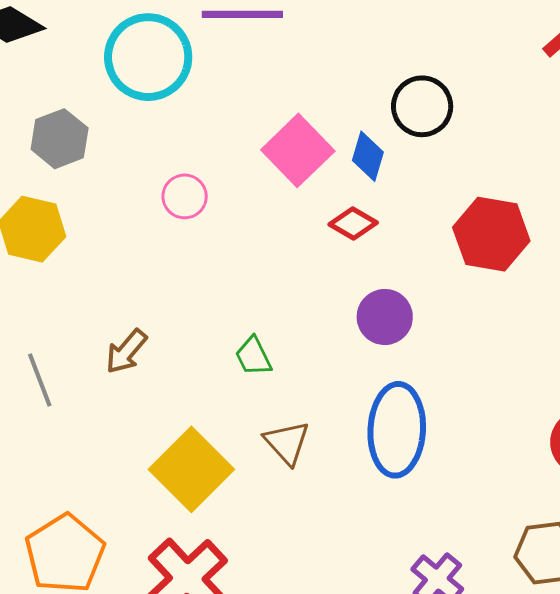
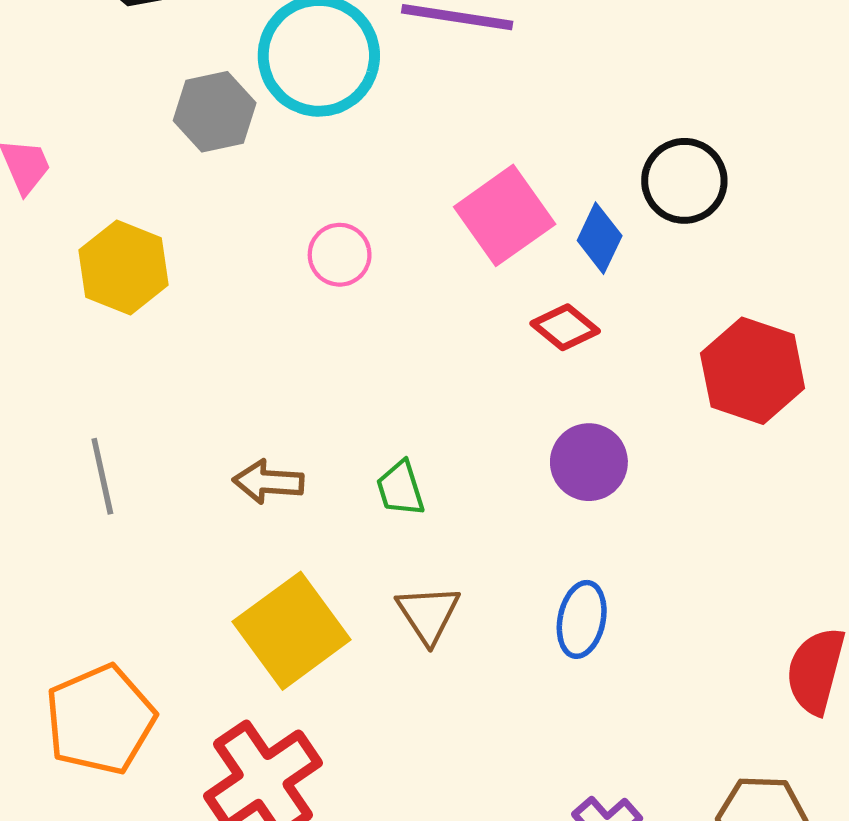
gray hexagon: (60, 139) -> (215, 112), moved
brown arrow: (126, 352) -> (268, 482), moved, turned 45
blue ellipse: (397, 430) -> (582, 619), size x0.6

